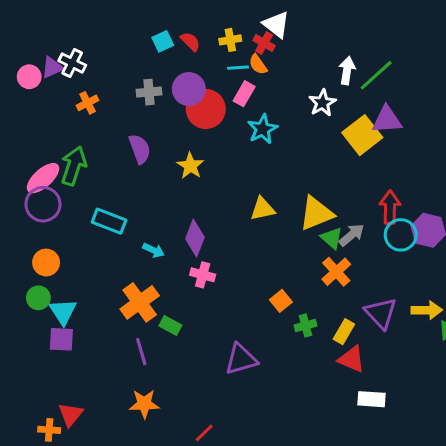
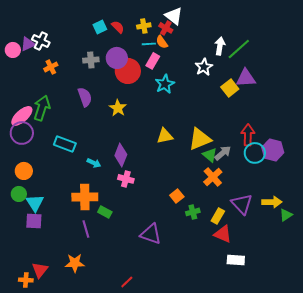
yellow square: (362, 135) -> (230, 88), size x0.7
orange cross: (140, 302) -> (85, 197), turned 35
purple triangle: (241, 359) -> (151, 234), turned 35
orange star: (144, 404) -> (75, 263), moved

